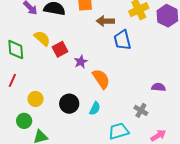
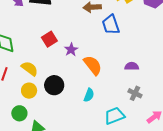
yellow semicircle: (42, 38) -> (30, 69), moved
purple semicircle: (159, 87) -> (132, 66), moved
black circle: (69, 104) -> (54, 85), moved

